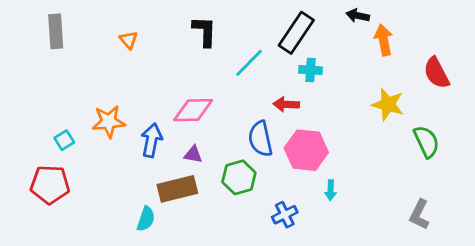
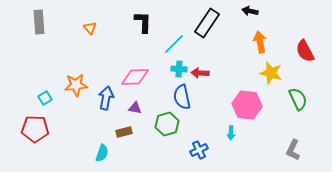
orange arrow: (384, 40) -> (260, 42), moved
cyan cross: (311, 70) -> (179, 69), moved
pink hexagon: (306, 150) -> (247, 105), moved
brown rectangle: (177, 189) -> (124, 132), size x0.6

